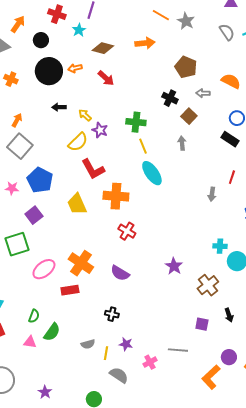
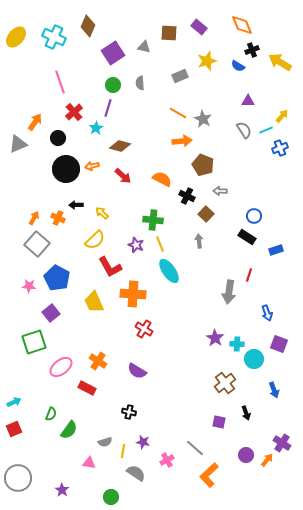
red cross: (57, 14) -> (74, 112), turned 30
orange arrow: (145, 43) -> (182, 141), moved
orange cross: (11, 79) -> (58, 218), moved
orange semicircle: (231, 81) -> (162, 179), moved
purple star: (100, 130) -> (136, 245), moved
gray arrow: (212, 194) -> (229, 292), size x1.6
orange cross: (81, 263) -> (98, 361), size x0.7
purple star: (174, 266) -> (215, 338), moved
red rectangle: (70, 290) -> (87, 388), turned 36
pink triangle: (30, 342) -> (89, 463), moved
gray line: (178, 350) -> (195, 448), turned 36
orange L-shape: (211, 377) -> (209, 475), moved

